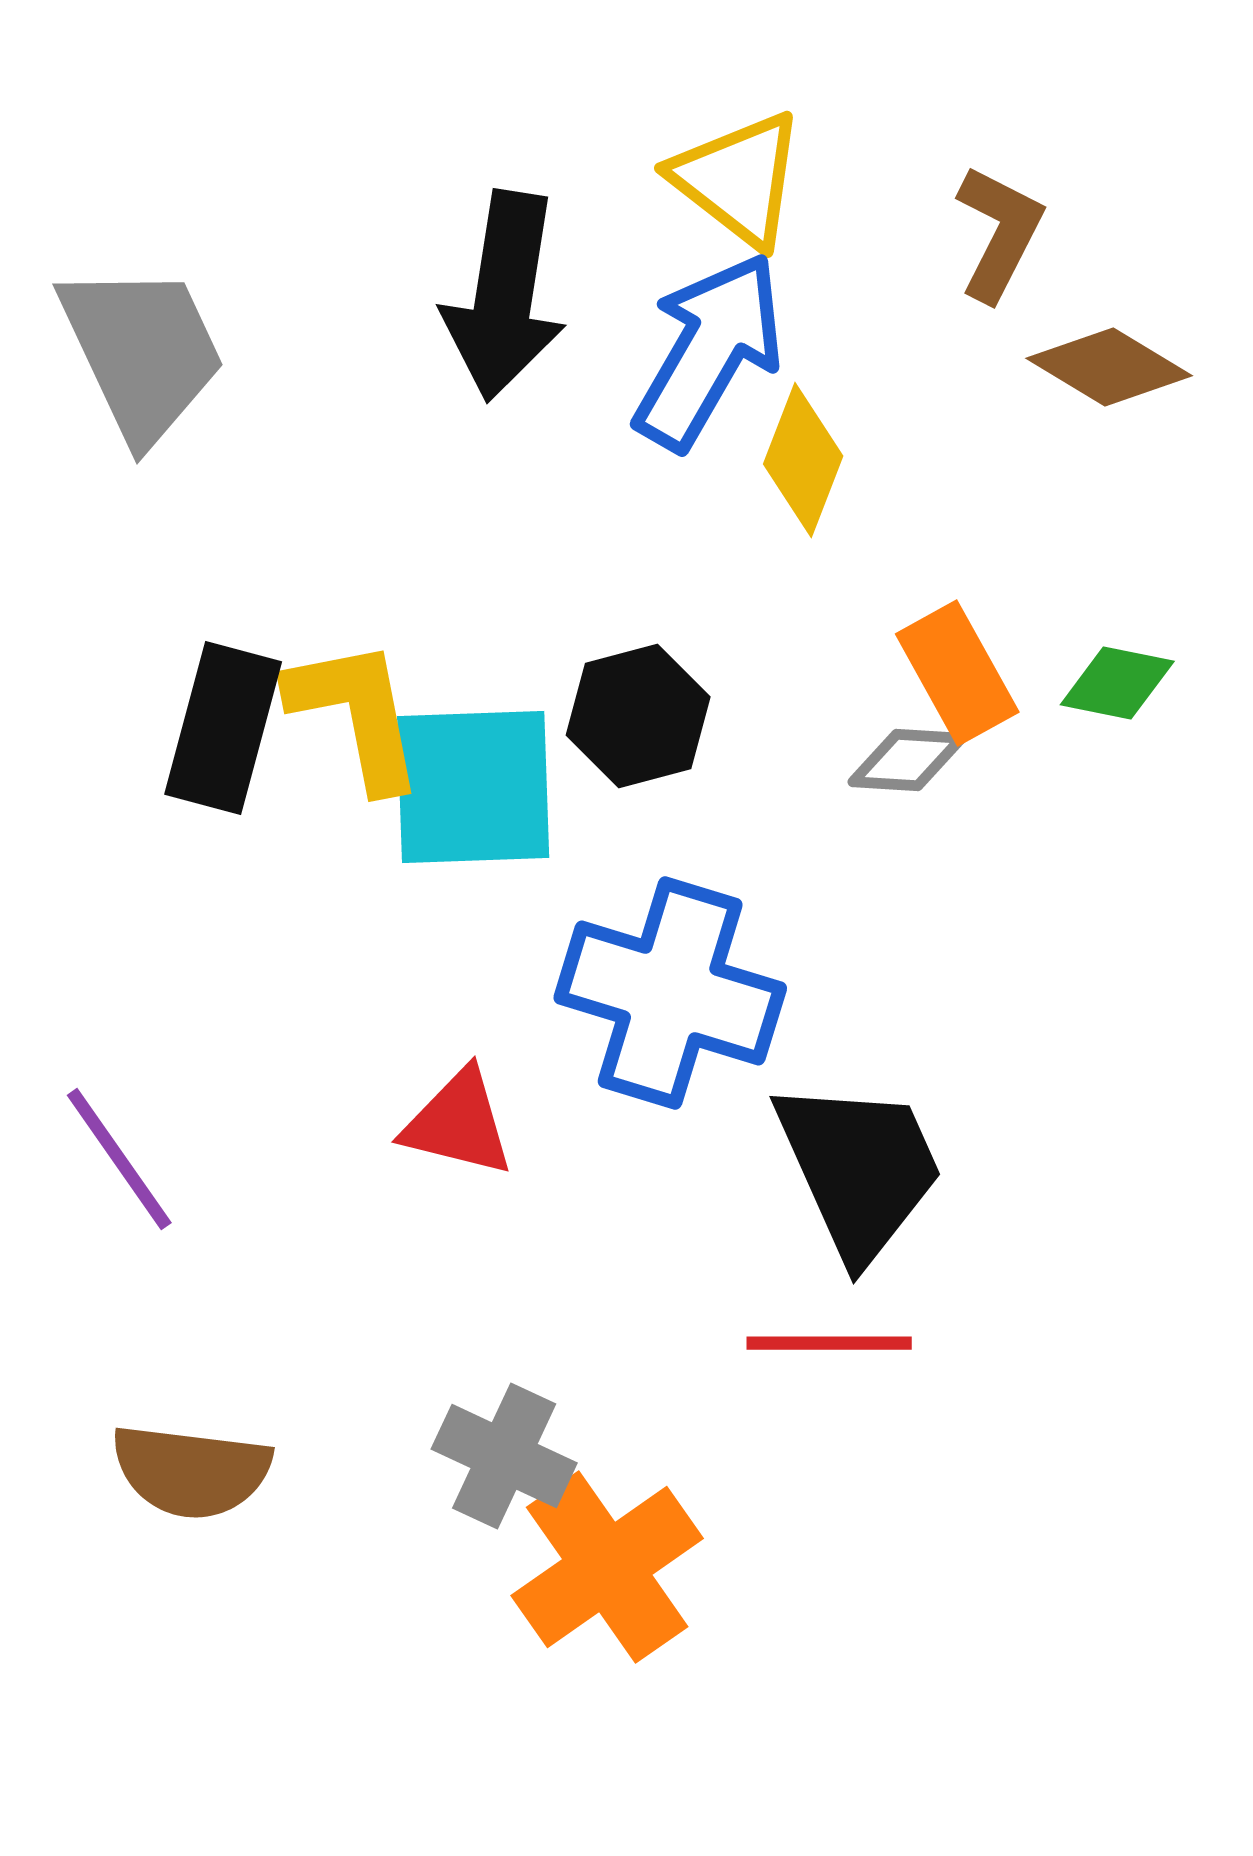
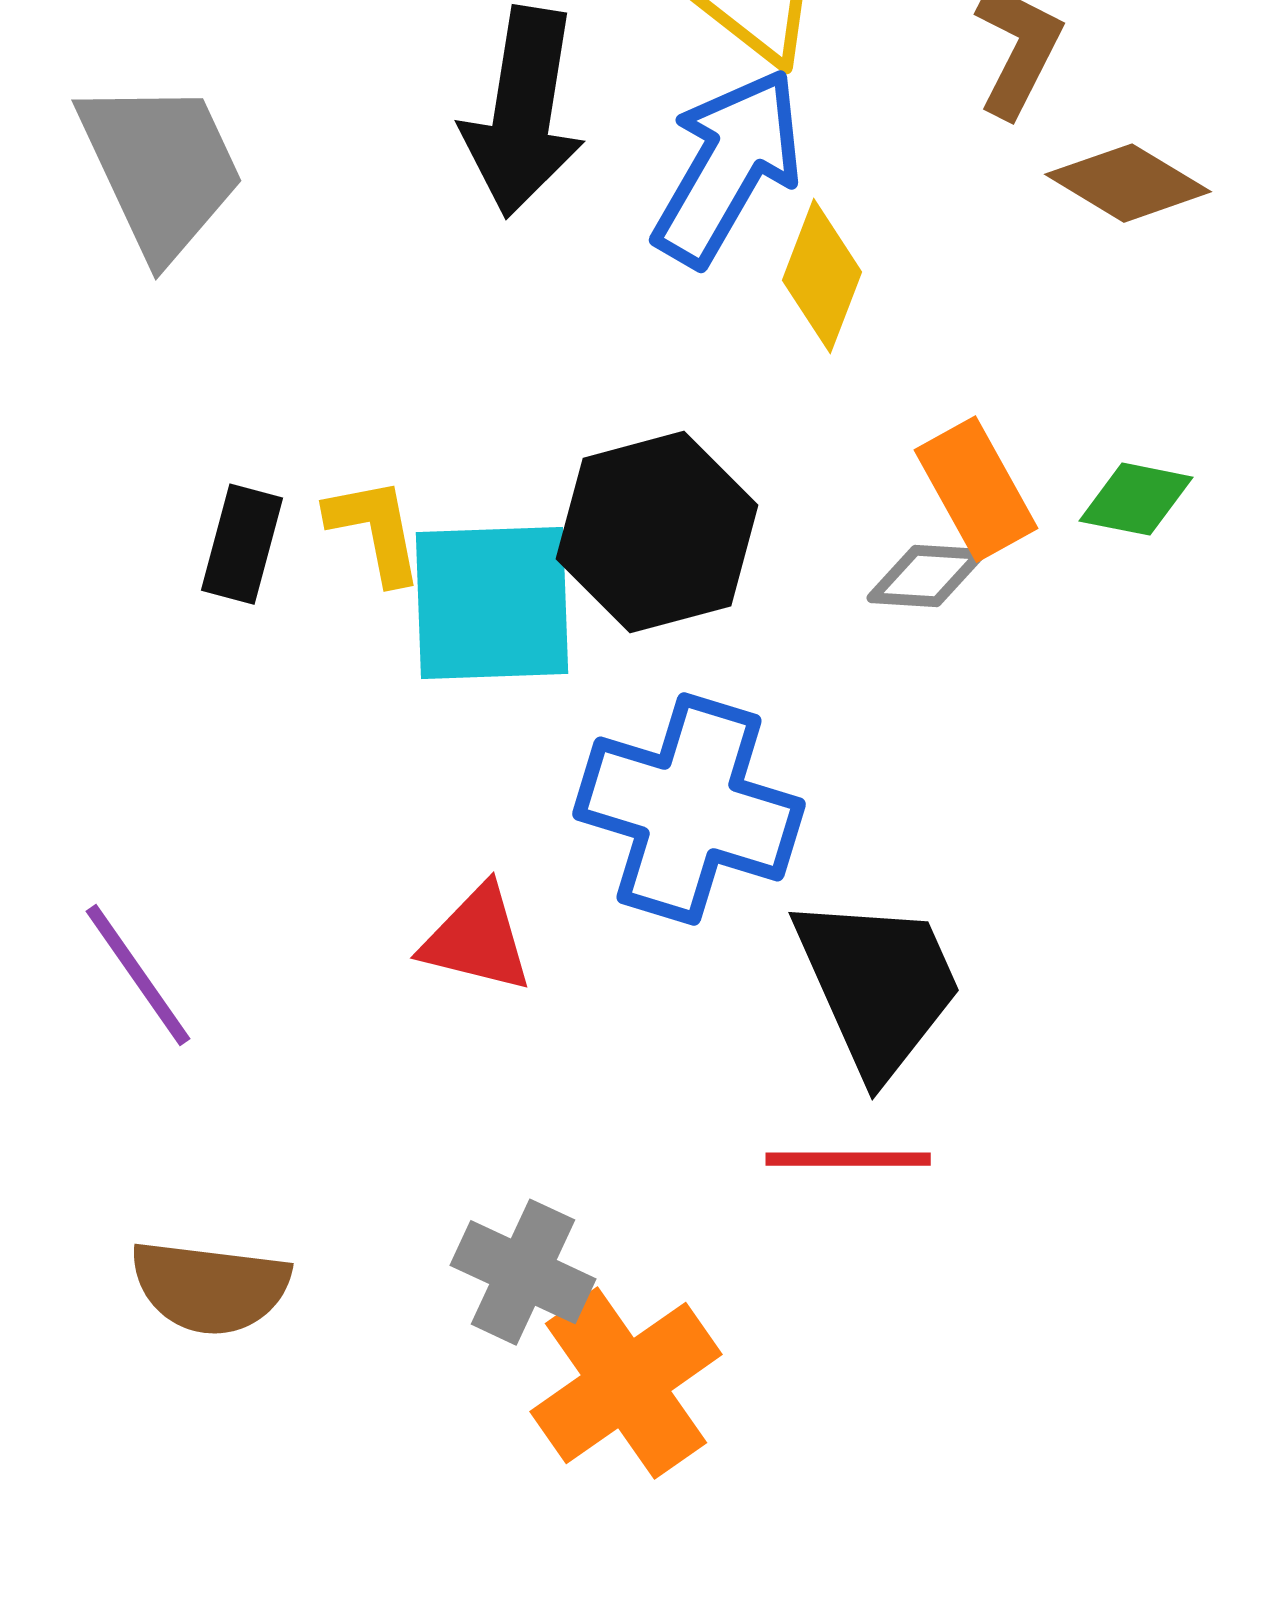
yellow L-shape: (356, 714) -> (375, 530), size x0.7
black hexagon: (638, 716) -> (657, 532), size x1.4
black rectangle: (223, 728) -> (242, 544), size x0.7

